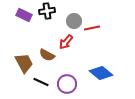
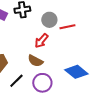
brown semicircle: (47, 55) -> (35, 61), moved
black line: (41, 82) -> (16, 81), turned -70

